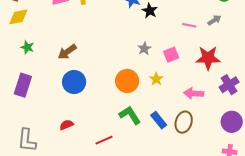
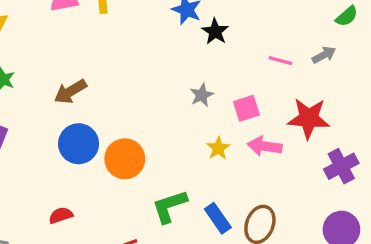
orange circle: (127, 81) -> (125, 159), moved
pink arrow: (194, 93) -> (265, 146), moved
green L-shape: (130, 115) -> (169, 206), turned -80

